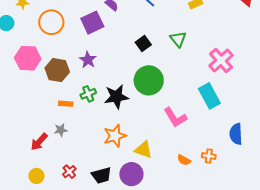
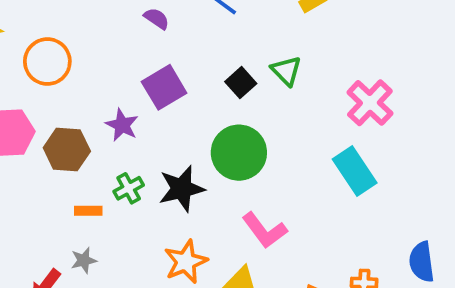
purple square: (92, 23) -> (164, 87), moved
black square: (143, 44) -> (241, 83), moved
pink L-shape: (175, 117) -> (265, 230), moved
blue semicircle: (236, 134) -> (422, 262), moved

